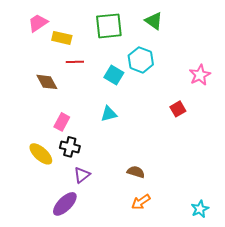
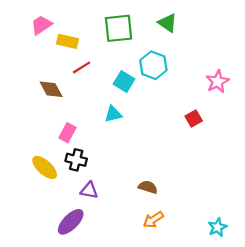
red line: (75, 62) -> (82, 67), turned -30
cyan triangle: (109, 114) -> (113, 114), moved
purple triangle: (82, 175) -> (89, 190), turned 48

